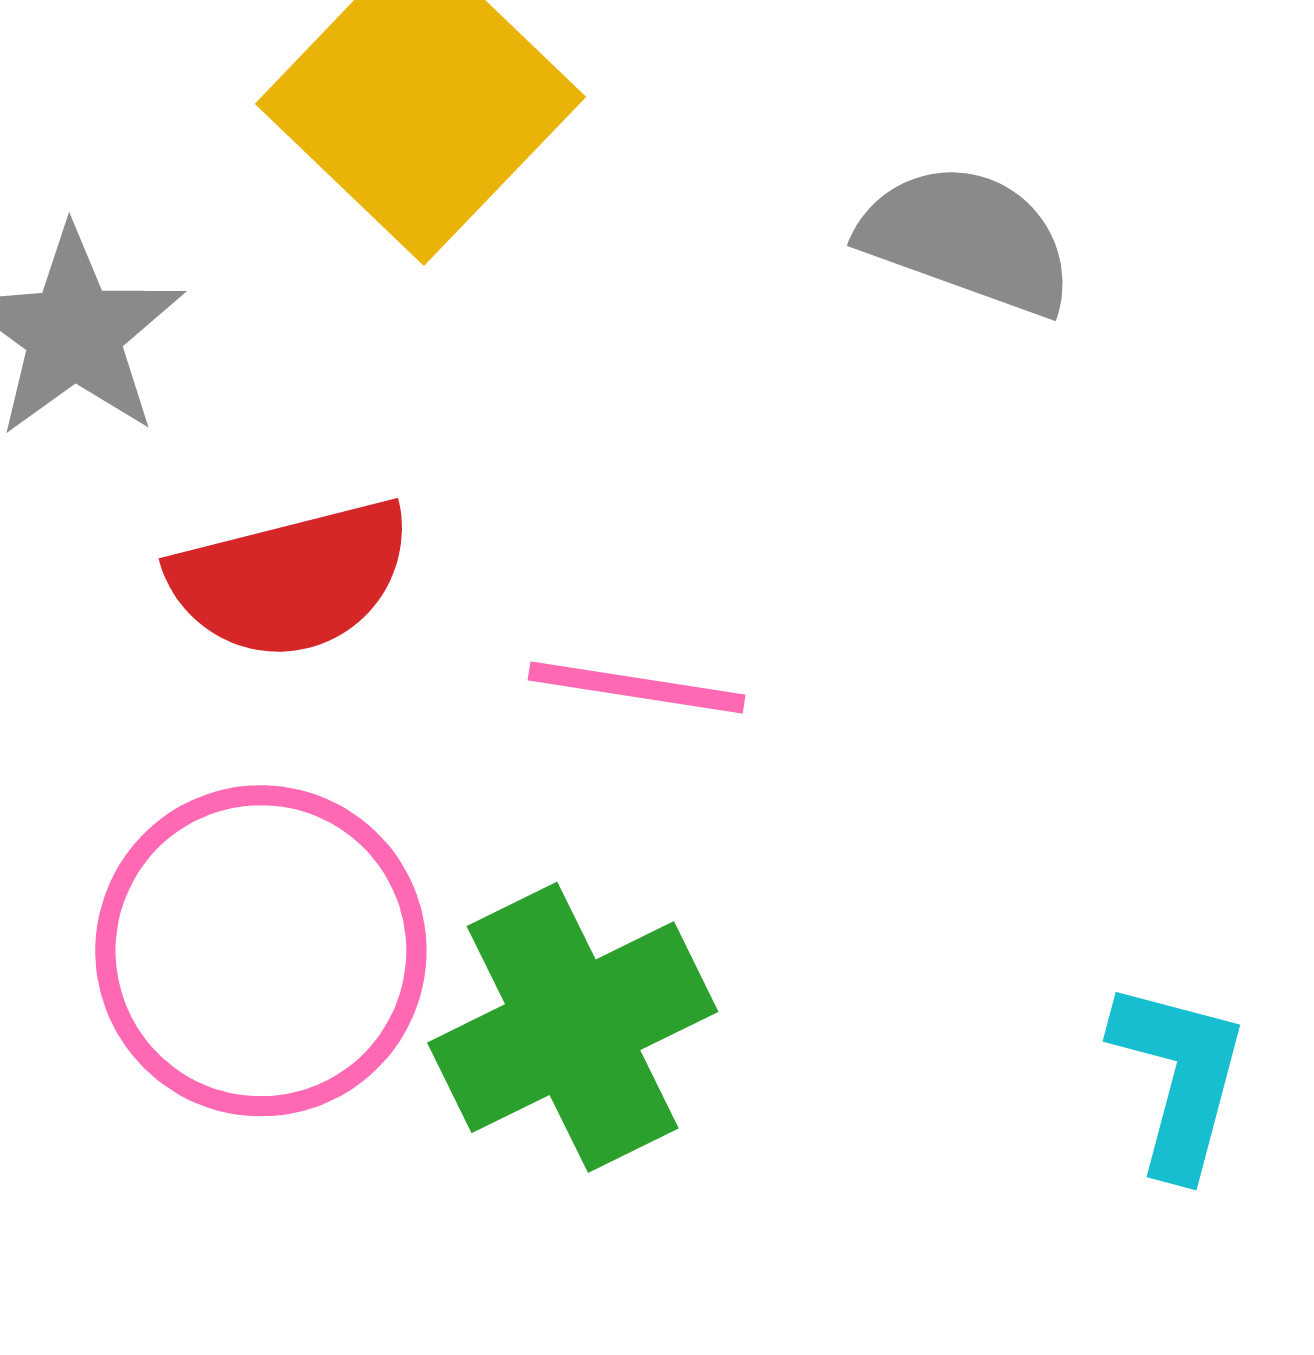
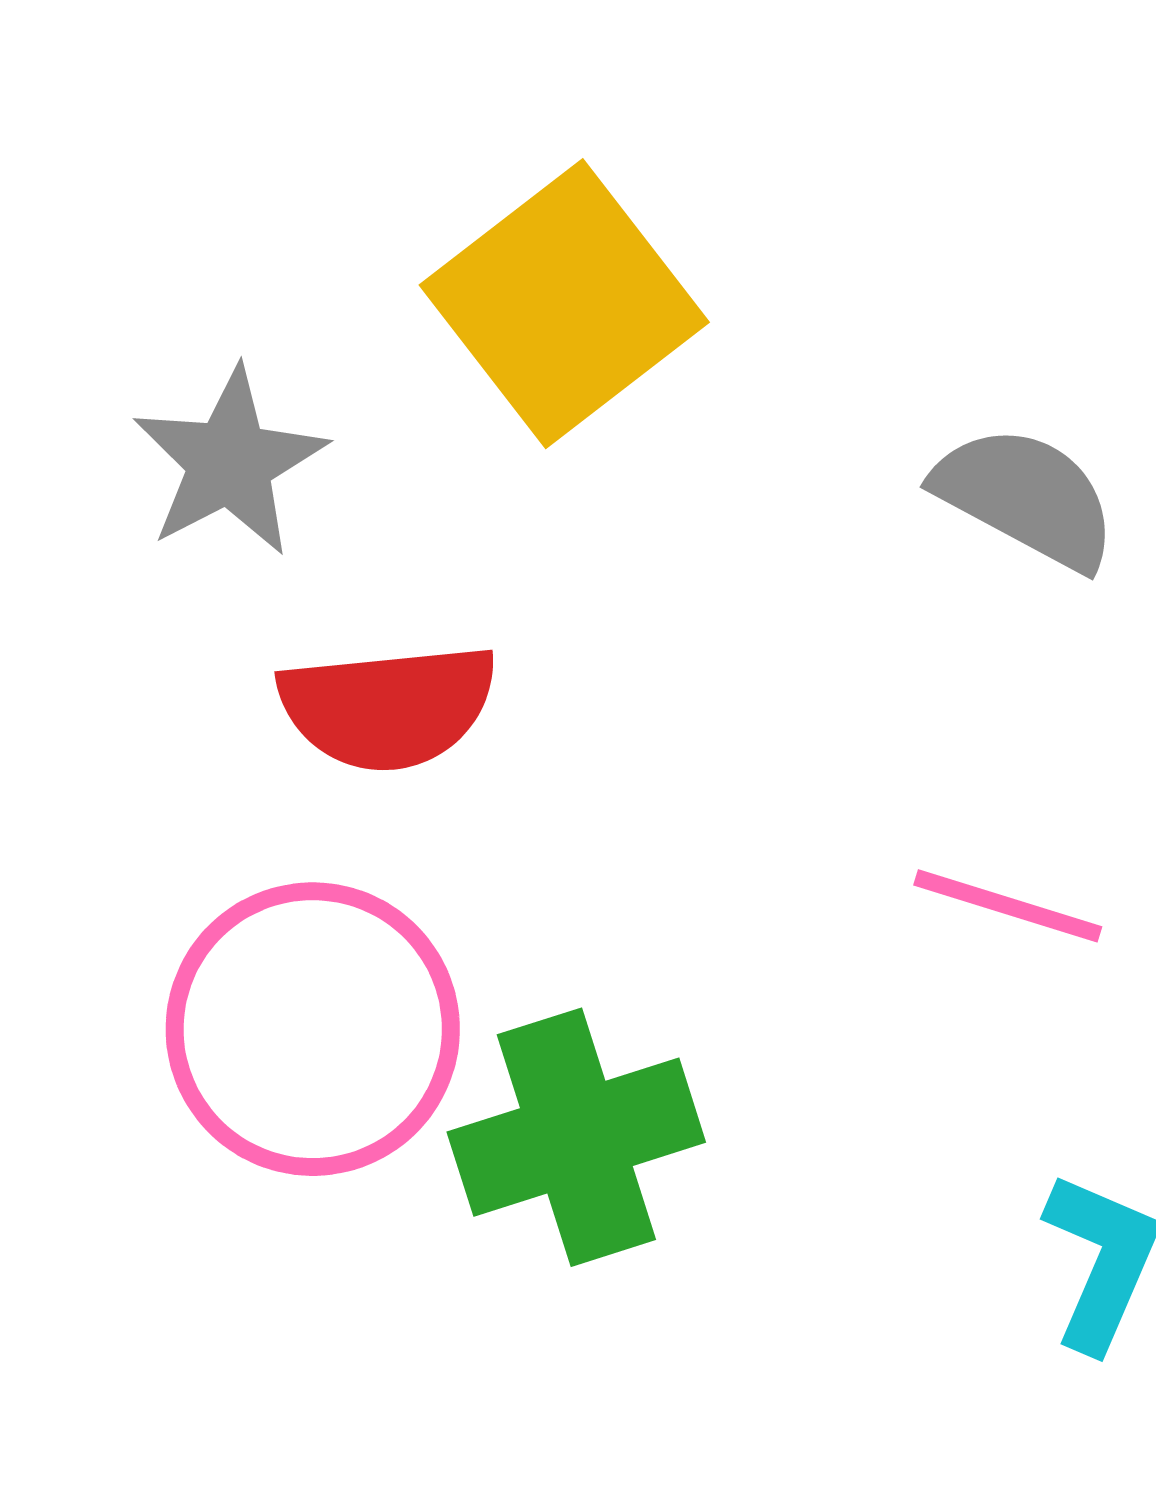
pink line: (637, 687) -> (1008, 906), moved

